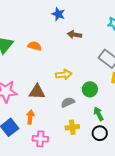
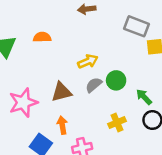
green circle: (90, 89) -> (116, 80), moved
gray semicircle: (68, 102) -> (94, 85), moved

